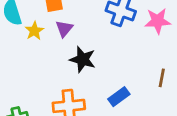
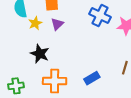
black star: (83, 59) -> (40, 54), moved

